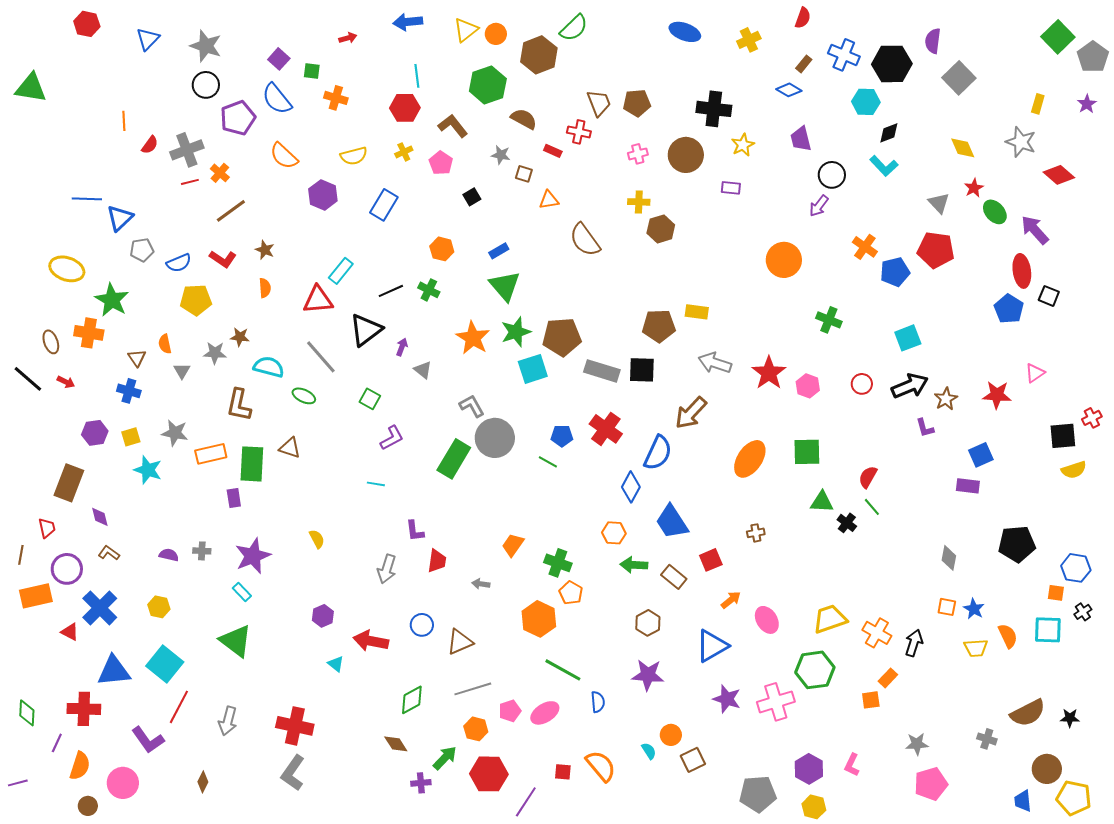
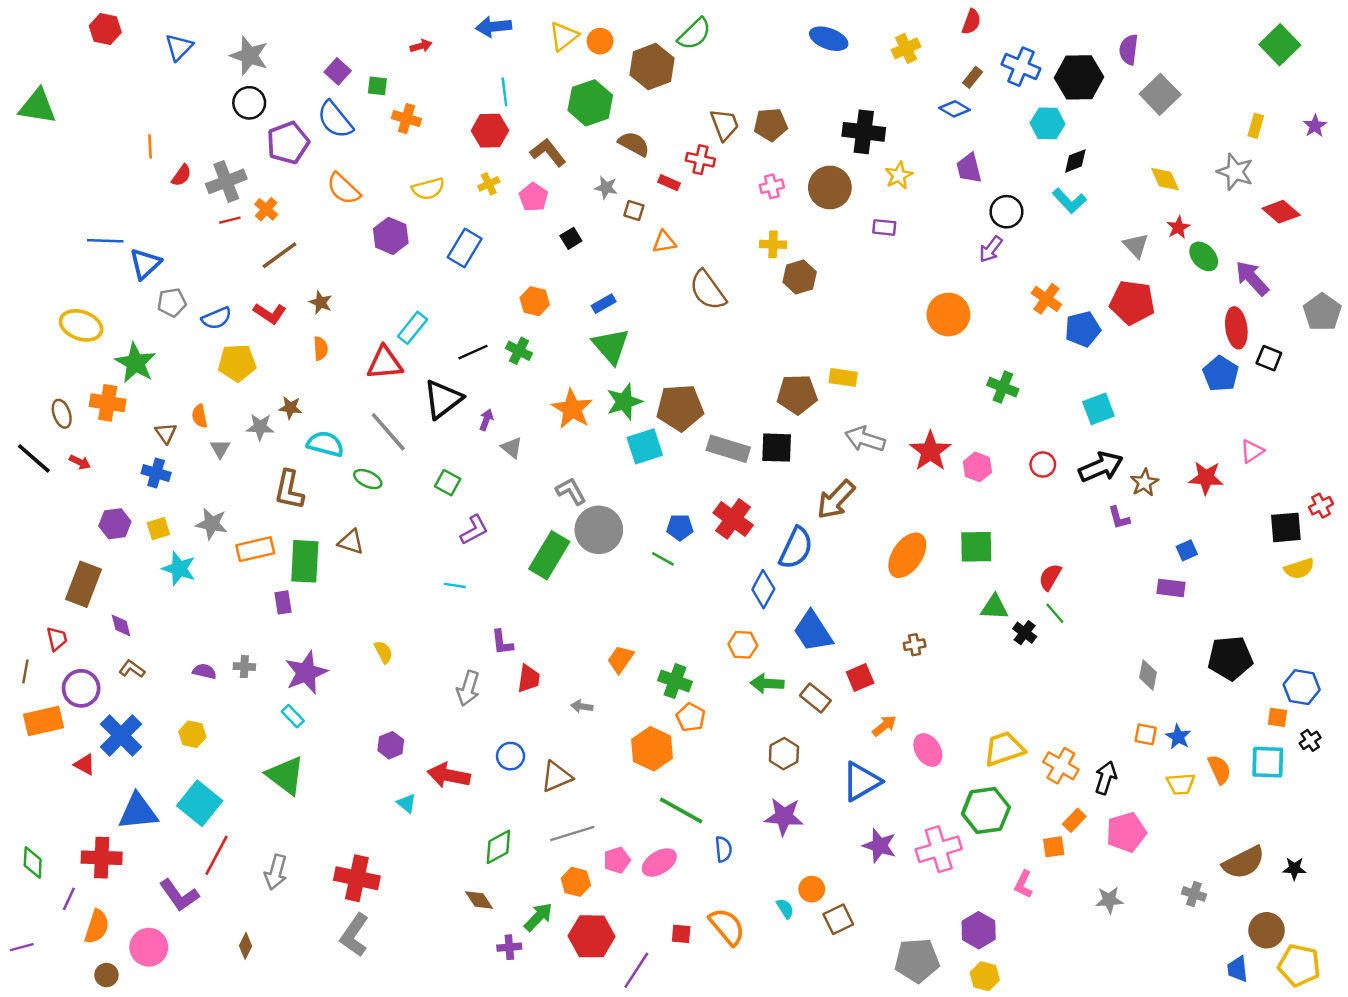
gray pentagon: (1093, 57) -> (1322, 312), moved
blue square: (981, 455) -> (1187, 550), size x0.7
pink L-shape: (852, 765) -> (1023, 884), moved
pink pentagon: (931, 784) -> (1126, 832), moved

